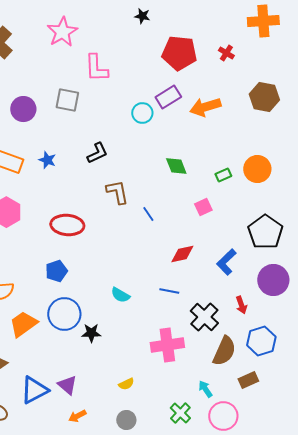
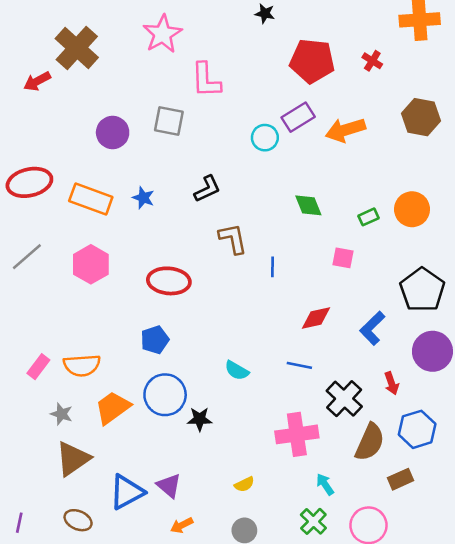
pink square: (203, 207) -> (343, 258), turned 36
blue line: (148, 214) -> (273, 267), turned 35
cyan arrow: (205, 389) -> (325, 484), moved

